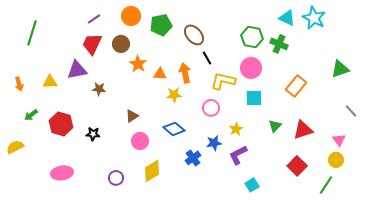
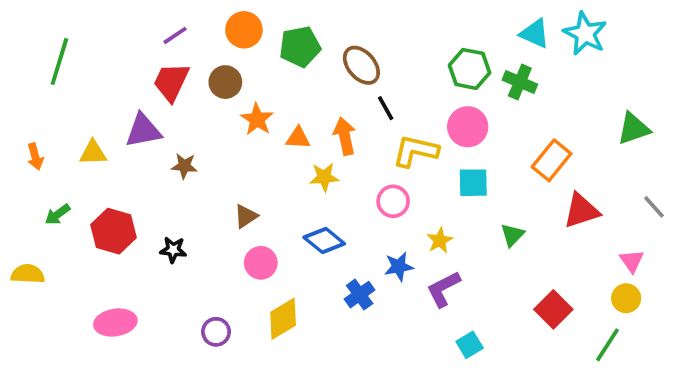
red triangle: (303, 130) -> (581, 211), moved
yellow semicircle: (15, 147) -> (28, 274), turned 30

